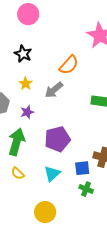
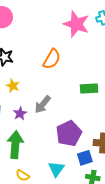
gray arrow: (54, 90) -> (43, 105), moved
purple pentagon: (57, 139) -> (69, 133), moved

